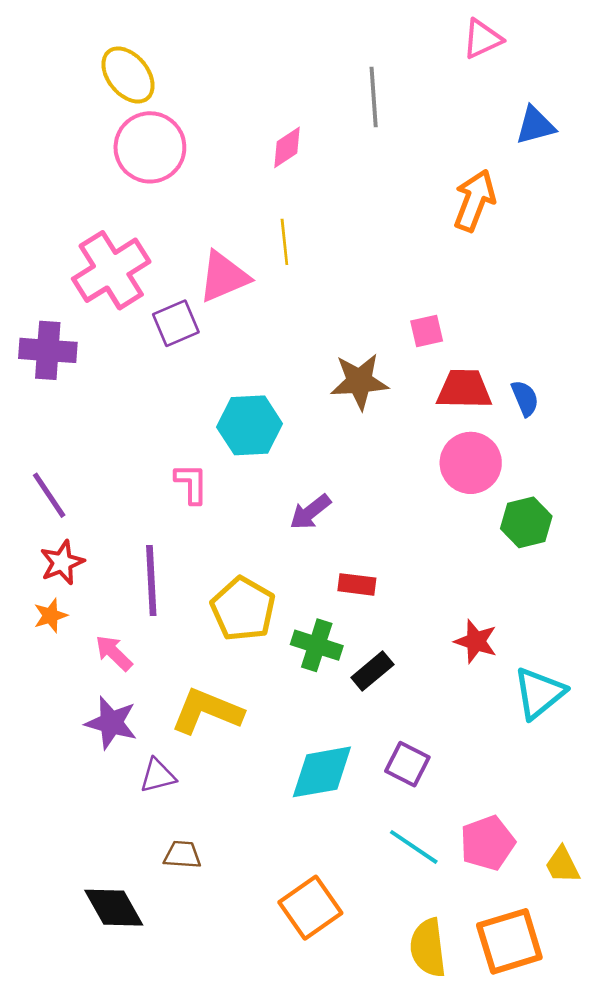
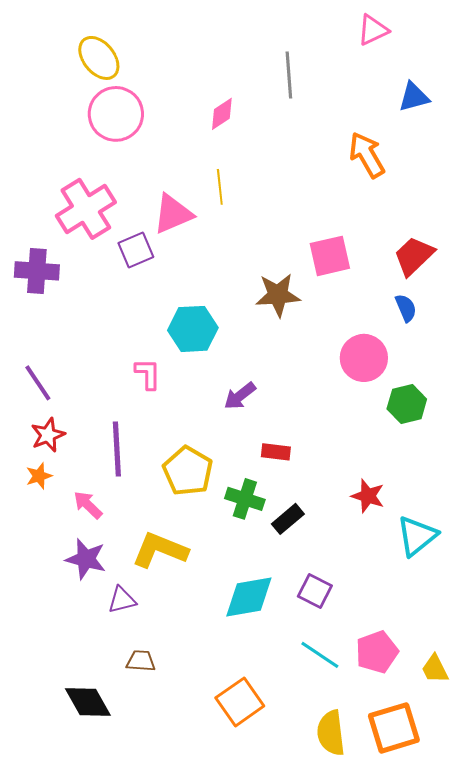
orange arrow: (475, 200) -> (367, 155), turned -51
pink square: (427, 331) -> (330, 256), size x1.6
red trapezoid: (464, 389) -> (414, 256), moved, turned -45

